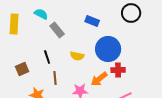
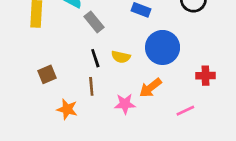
black line: (47, 57) -> (95, 58), moved
red cross: (118, 70) -> (205, 76), moved

